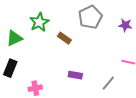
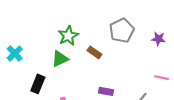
green triangle: (14, 38) -> (60, 59), moved

